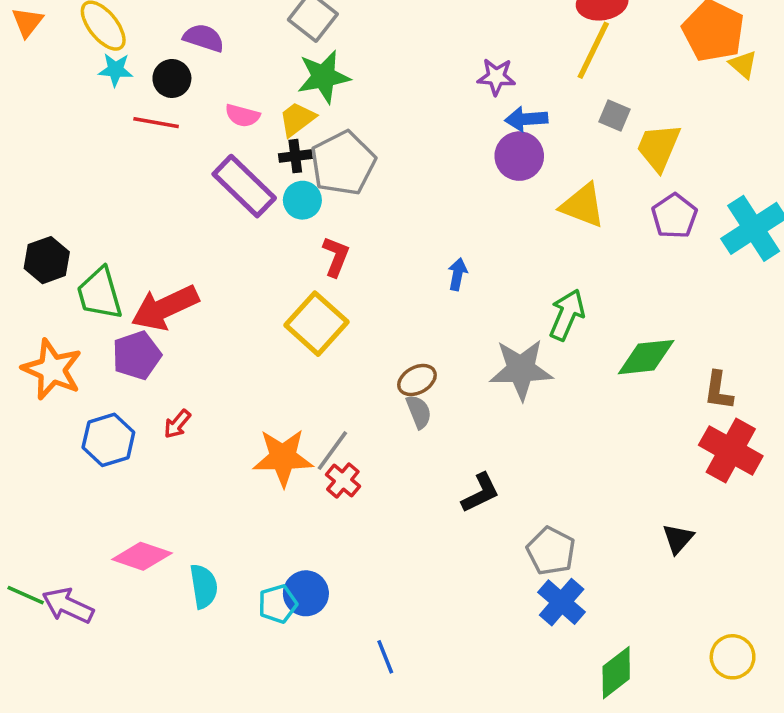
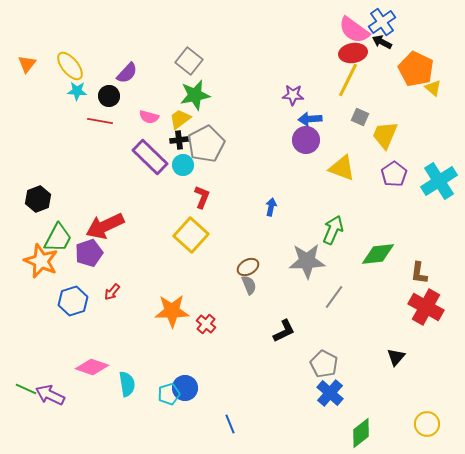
purple semicircle: (204, 38) -> (127, 73), turned 115
green trapezoid: (100, 294) -> (58, 238), moved, turned -136
gray line: (332, 451) -> (334, 297), moved

